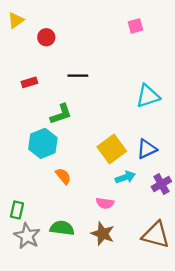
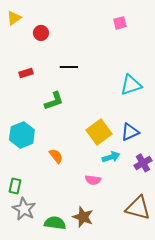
cyan hexagon: (43, 143) -> (22, 135), moved
green semicircle: (62, 228) -> (55, 223), moved
brown star: (103, 234) -> (83, 217), moved

